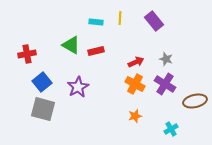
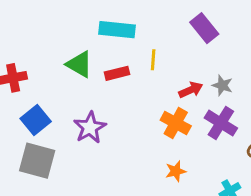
yellow line: (120, 18) -> (153, 60), moved
cyan rectangle: (96, 22) -> (117, 30), size x1.6
red arrow: (136, 62) -> (191, 90), moved

